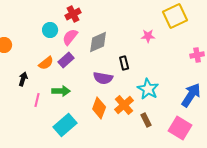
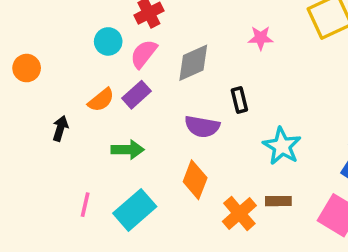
pink star: (148, 36) -> (261, 38), moved
pink line: (37, 100) -> (85, 205), moved
orange cross: (124, 105) -> (239, 213), moved
brown rectangle: (146, 120) -> (278, 201), turned -64

